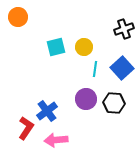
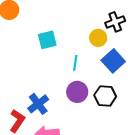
yellow circle: (84, 47) -> (98, 38), moved
cyan line: (95, 69) -> (75, 63), moved

